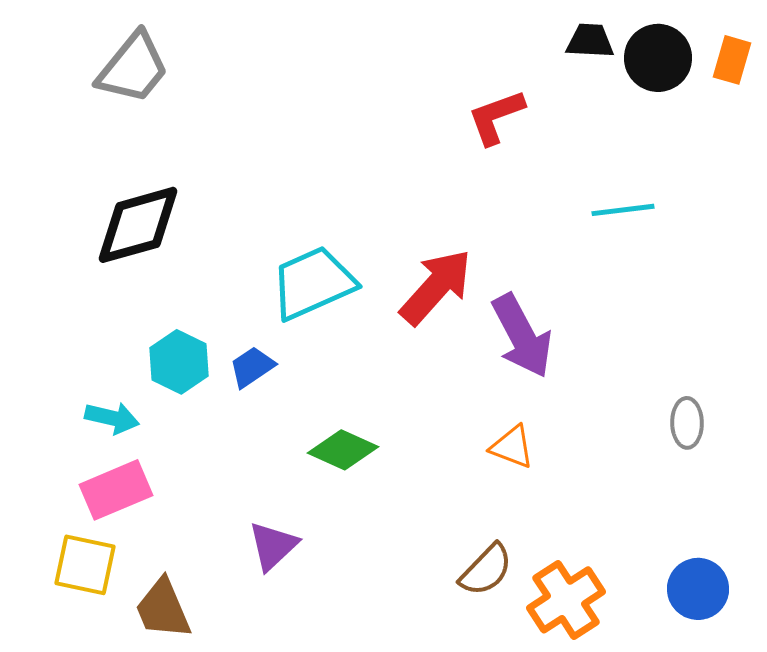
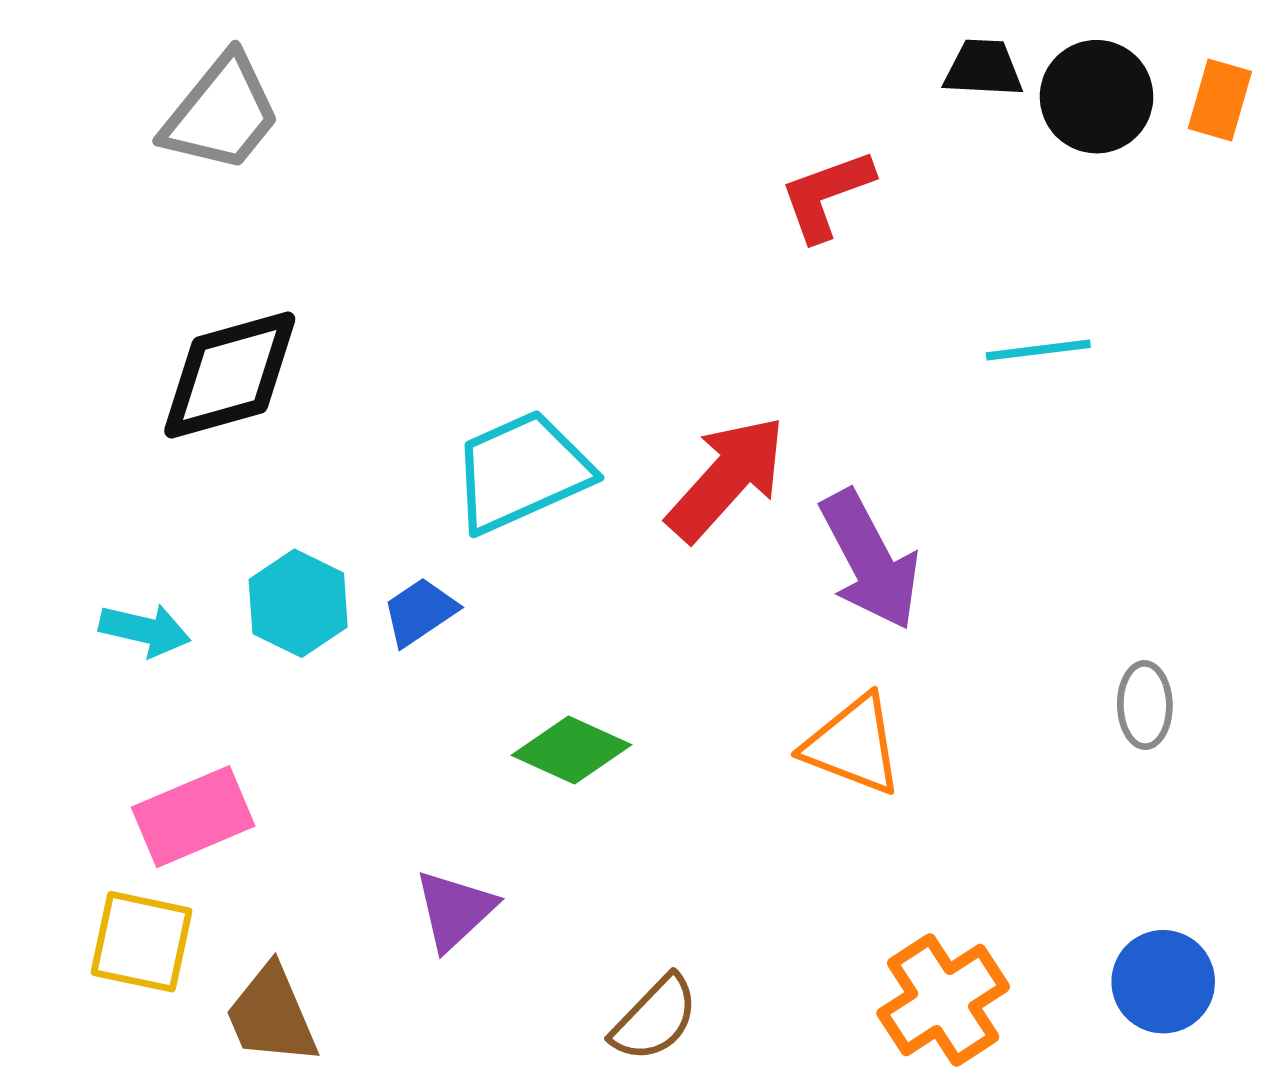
cyan arrow: (112, 418) -> (145, 630), moved
orange triangle: (512, 447) -> (853, 745), size x1.4
brown semicircle: (486, 570) -> (655, 1018), moved

